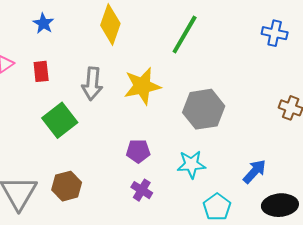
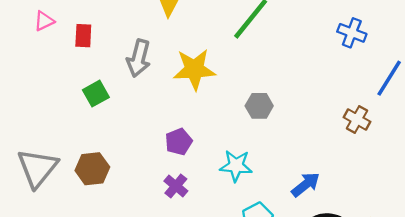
gray hexagon: (204, 109) -> (259, 106), size x0.6
green square: (60, 120) -> (96, 94), size x0.7
purple pentagon: (138, 151) -> (179, 142), turned -30

